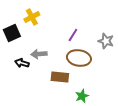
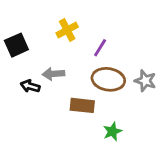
yellow cross: (32, 17) -> (67, 30), moved
gray star: (106, 41) -> (145, 81), moved

